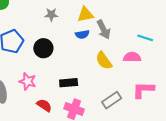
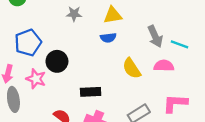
gray arrow: (104, 30) -> (155, 36), moved
black circle: (43, 48) -> (57, 61), moved
pink star: (28, 81) -> (36, 79), moved

